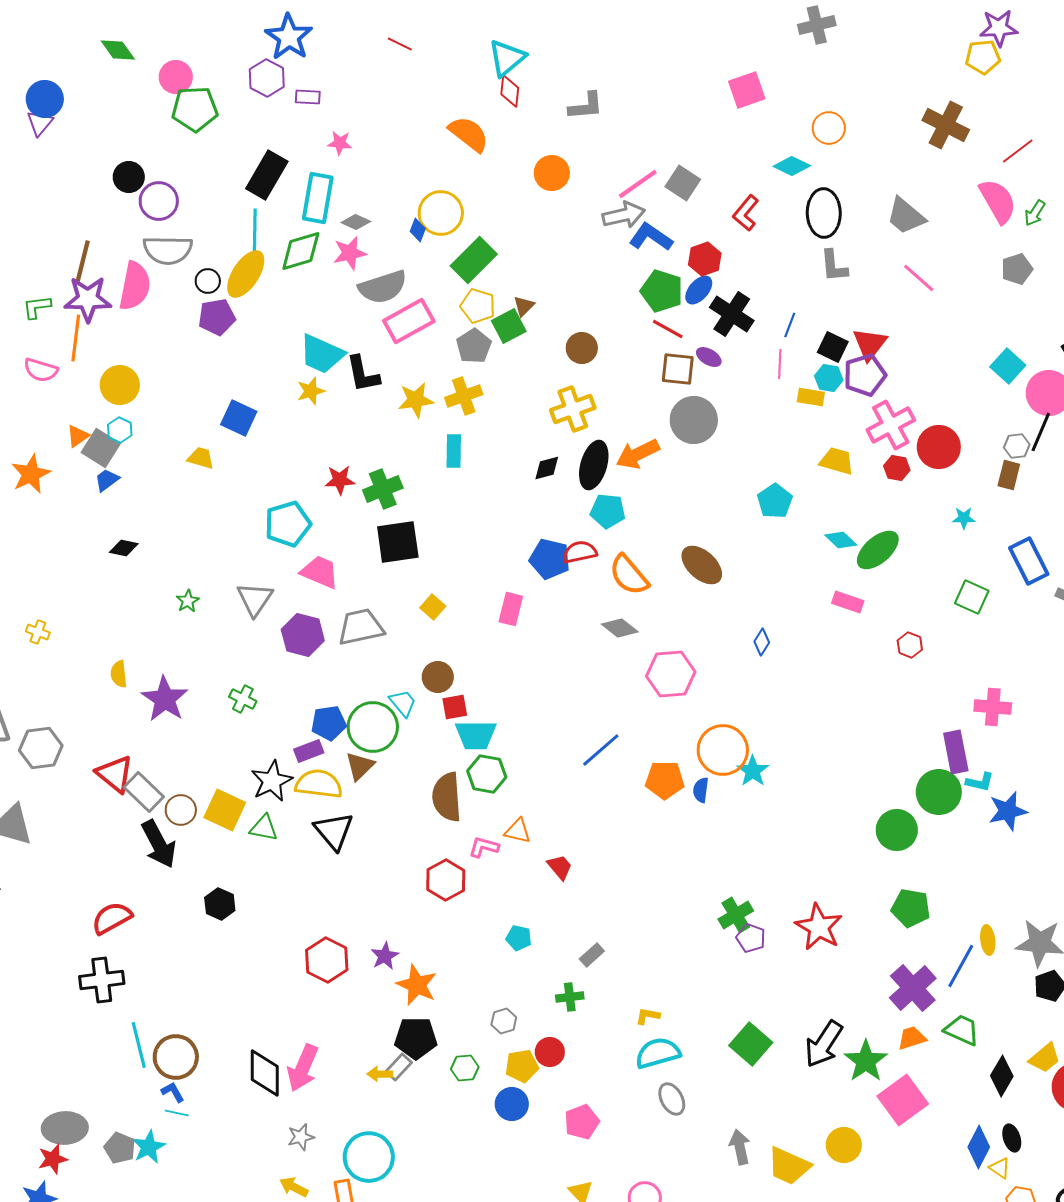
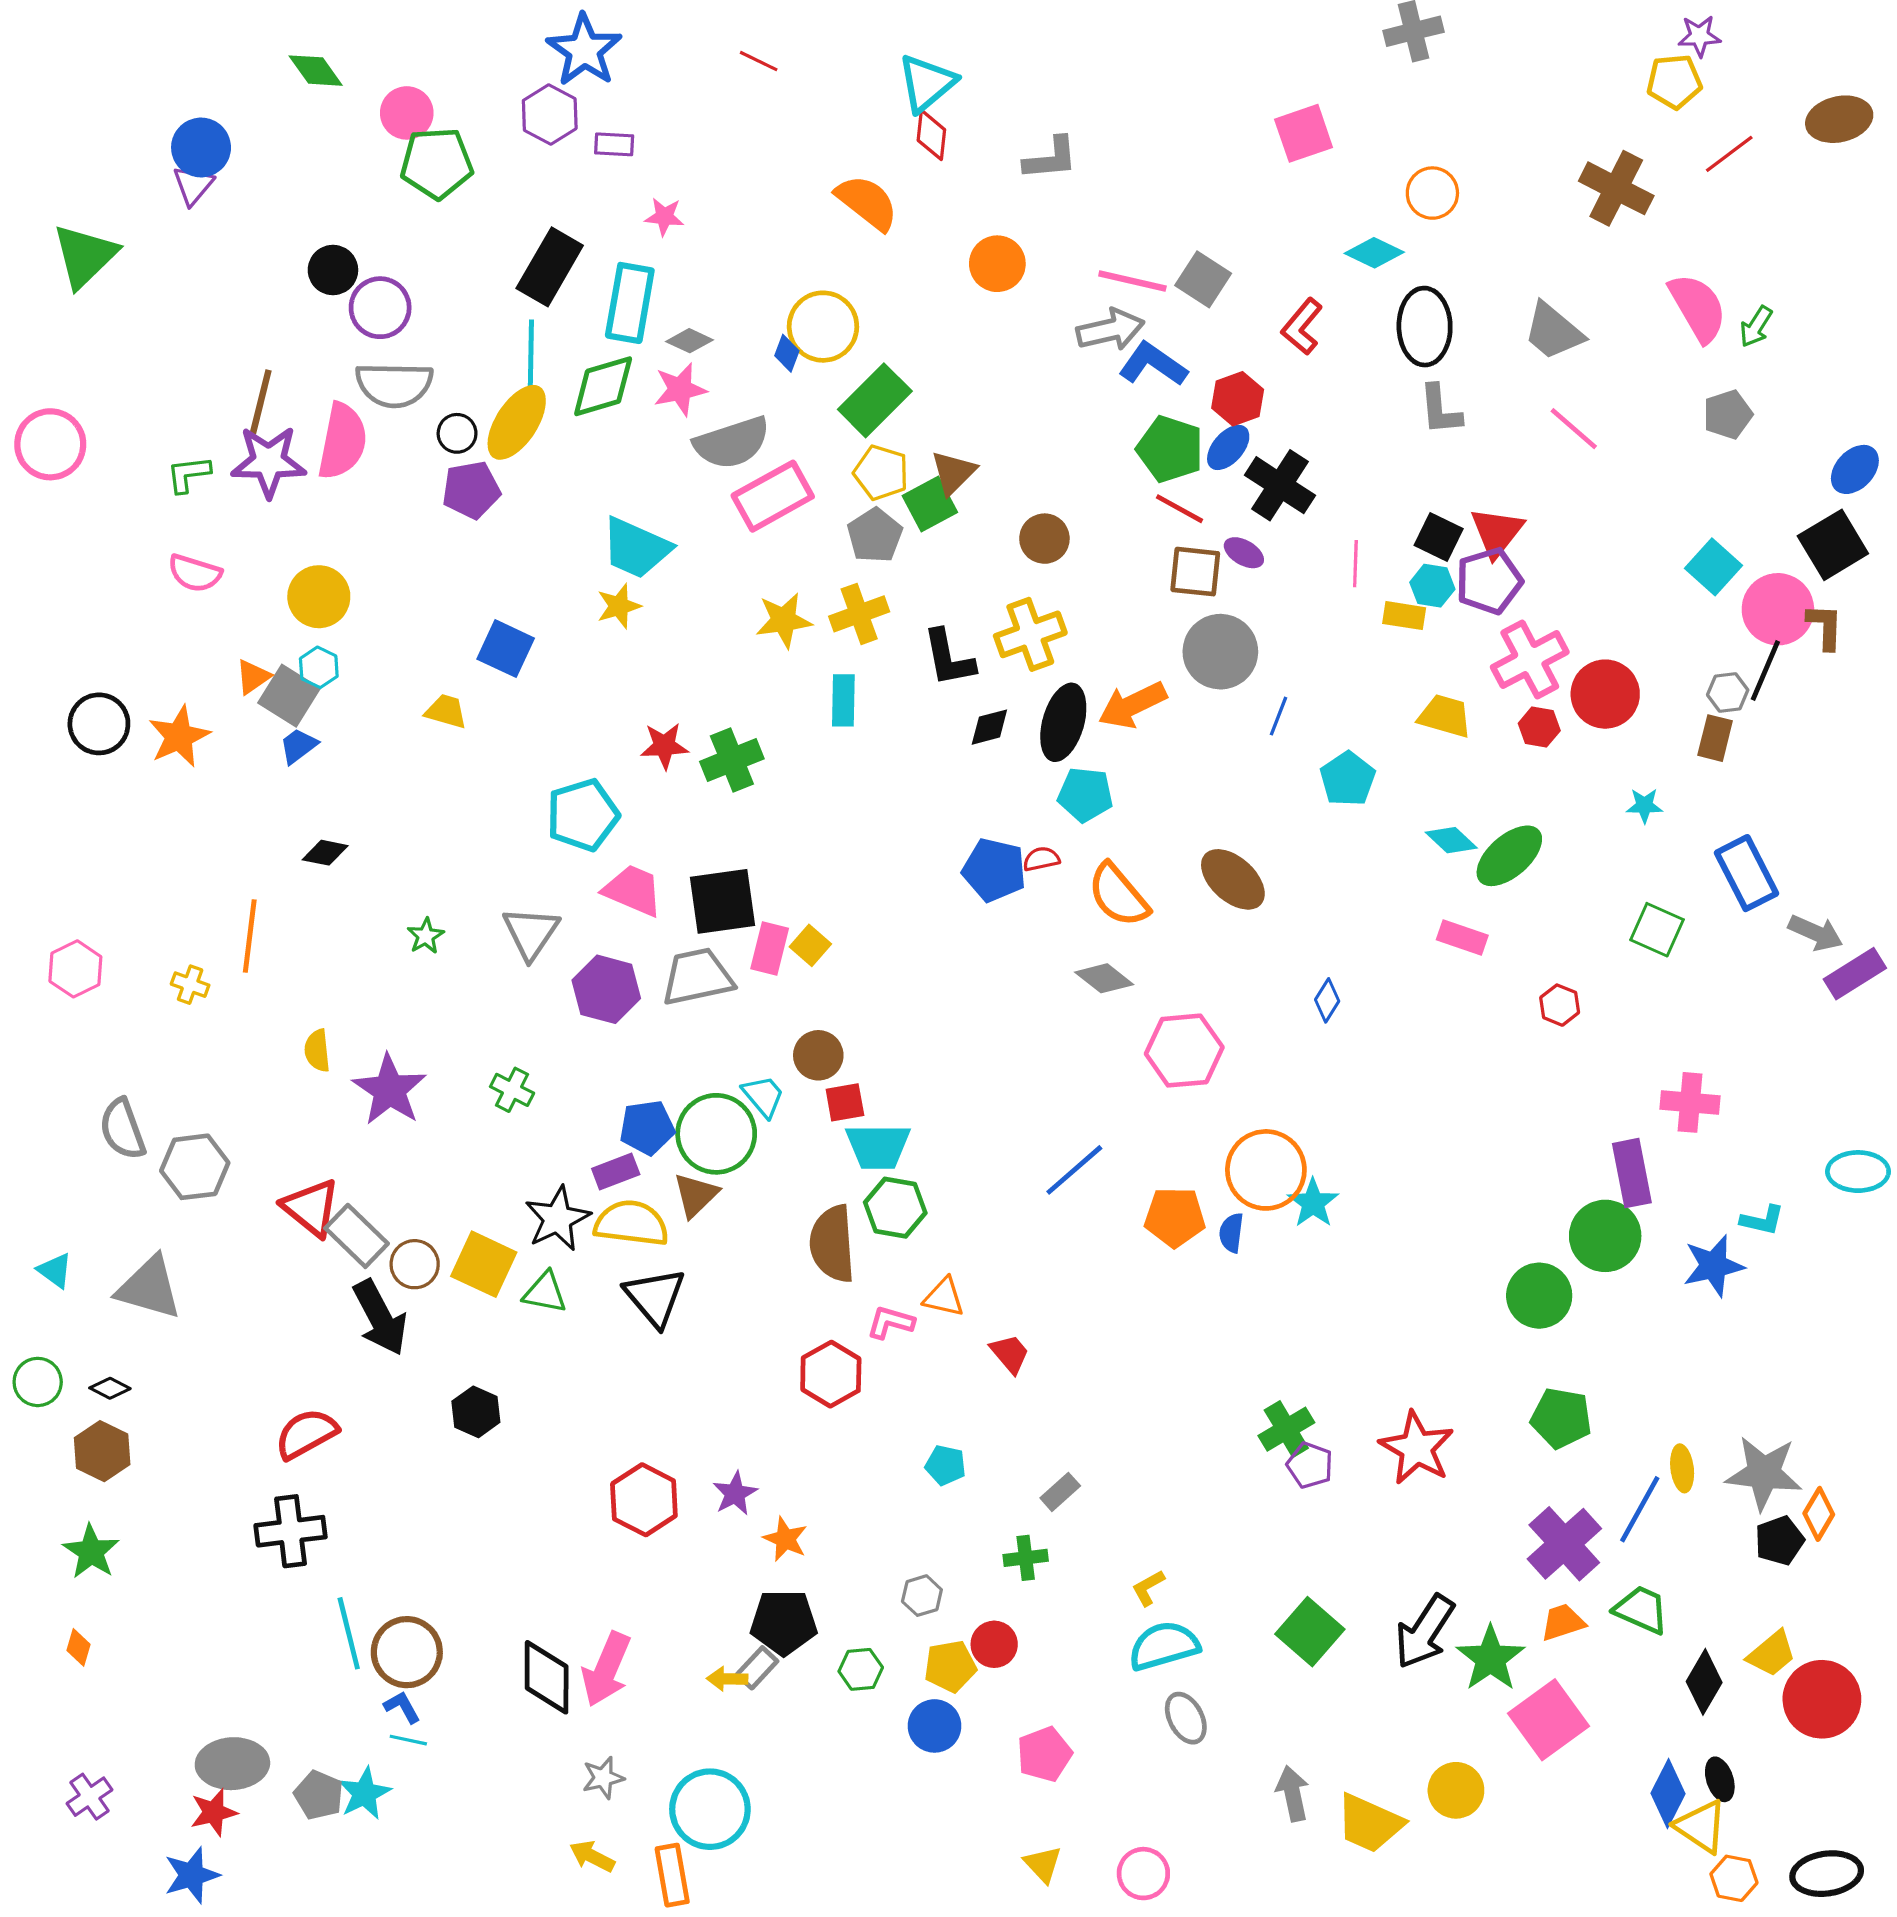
purple star: (999, 28) -> (1699, 36), size x0.7
red line: (1018, 151) -> (1729, 154), moved
pink line: (638, 184) -> (1132, 281), turned 48
brown triangle: (524, 306) -> (953, 473), size x1.4
blue line: (790, 325) -> (1278, 716), moved
orange line: (76, 338) -> (250, 936), moved
black L-shape: (363, 374) -> (949, 658), moved
black square: (398, 542) -> (722, 901), moved
red semicircle: (580, 552) -> (1041, 859), size x0.7
pink rectangle: (511, 609) -> (770, 948), moved
cyan L-shape: (980, 782) -> (1762, 1220), moved
orange star: (417, 985) -> (785, 1539), size x0.7
yellow L-shape: (648, 1016) -> (1148, 1588), turned -40
yellow triangle: (1000, 1168) -> (1701, 1826), size x1.6

